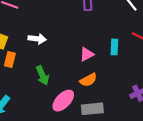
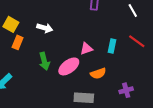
orange semicircle: (88, 80) -> (98, 73), moved
pink ellipse: (63, 101) -> (69, 66), moved

